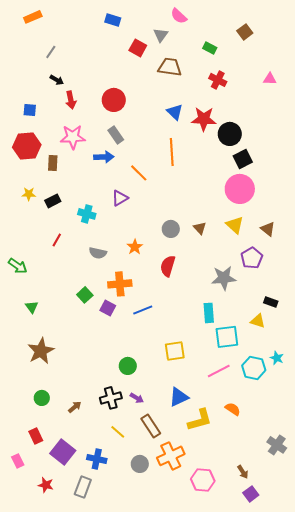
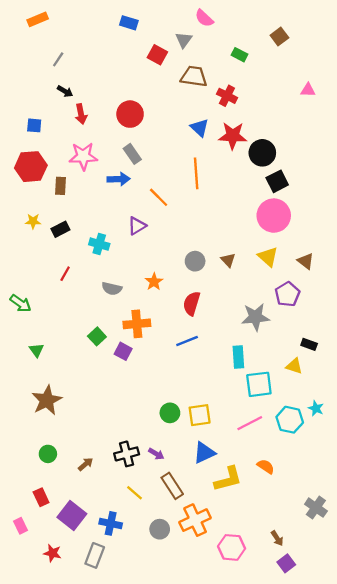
red cross: (218, 80) -> (227, 96), moved
blue line: (143, 310) -> (187, 341), moved
yellow square: (175, 351) -> (200, 415), moved
green circle: (128, 366) -> (170, 413), moved

